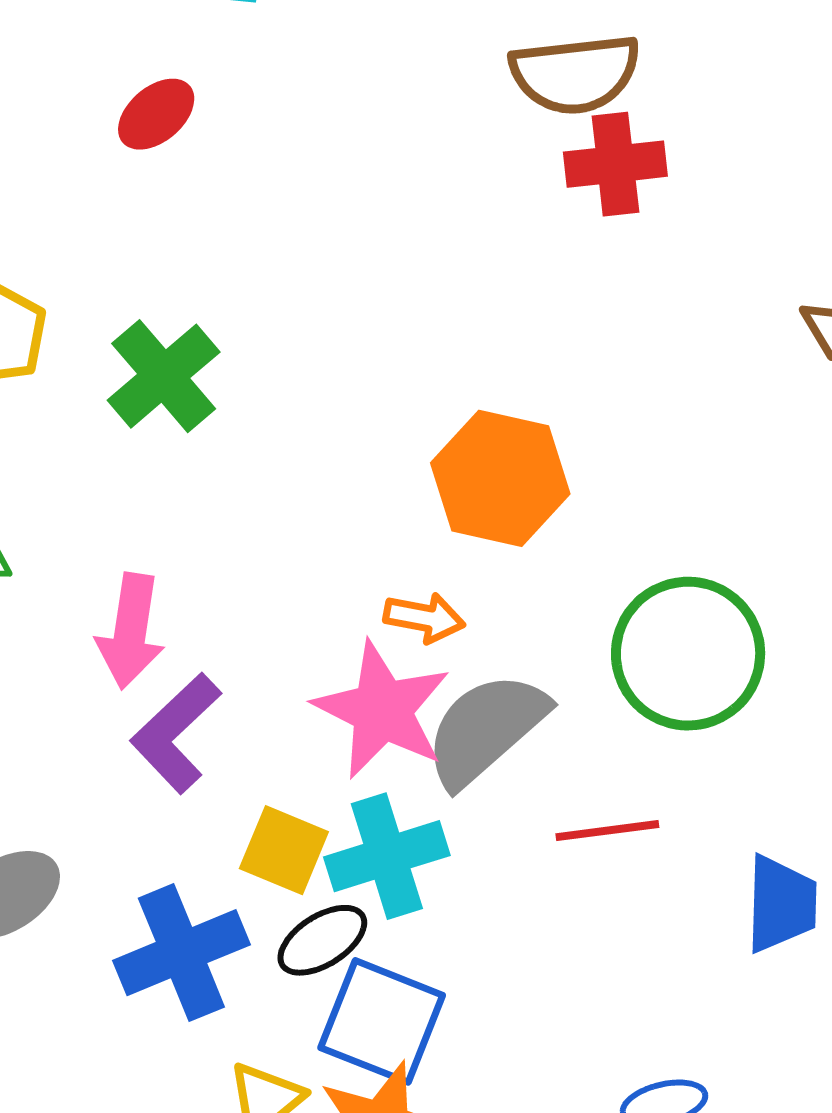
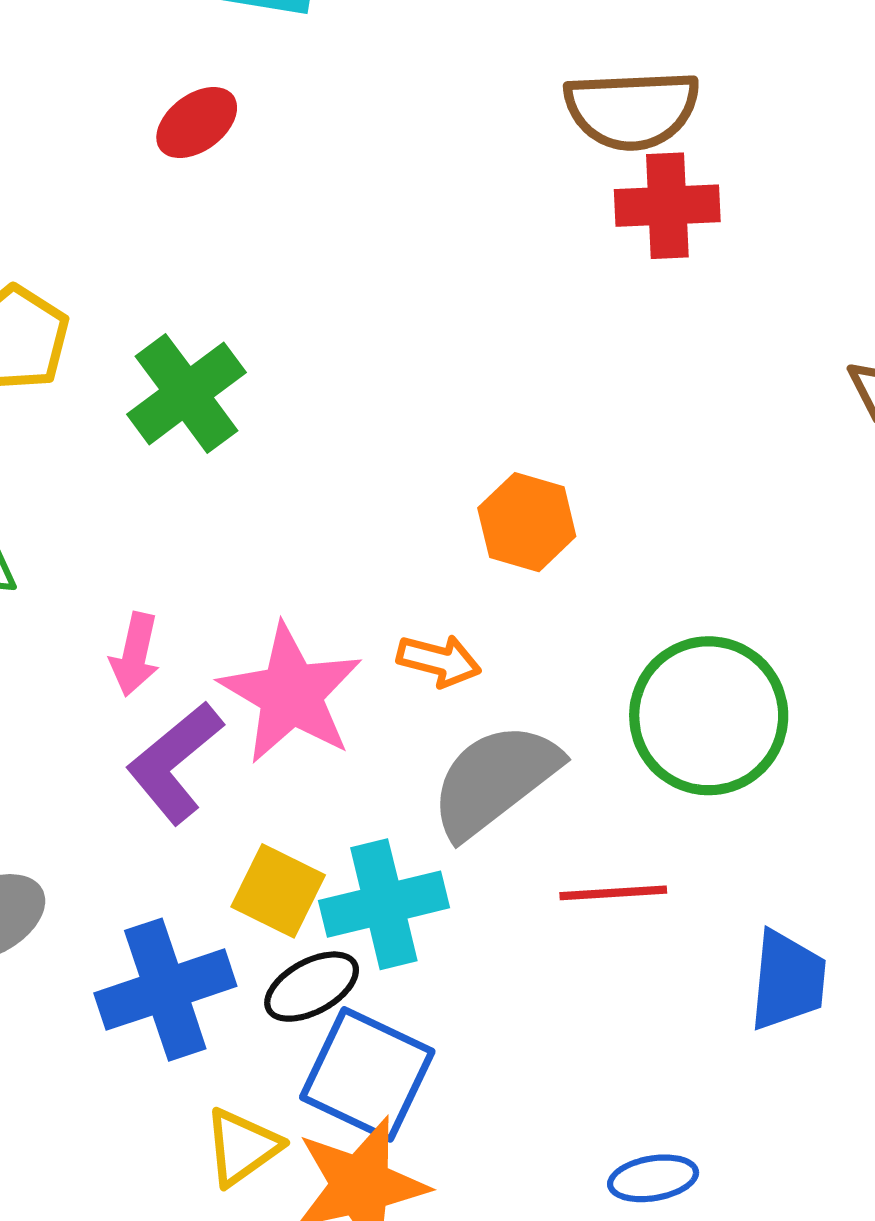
orange hexagon: (500, 478) -> (527, 522), size x0.7
pink arrow: (131, 631) -> (135, 654), size x0.7
pink star: (382, 710) -> (291, 694), moved

